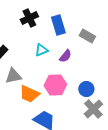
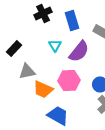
cyan triangle: (41, 50) -> (55, 45), turned -40
purple semicircle: (65, 56) -> (79, 51), size x1.6

